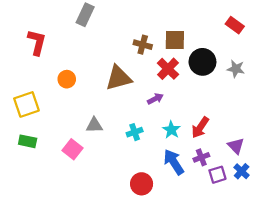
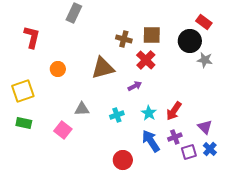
black circle: (202, 62) -> (190, 41), moved

